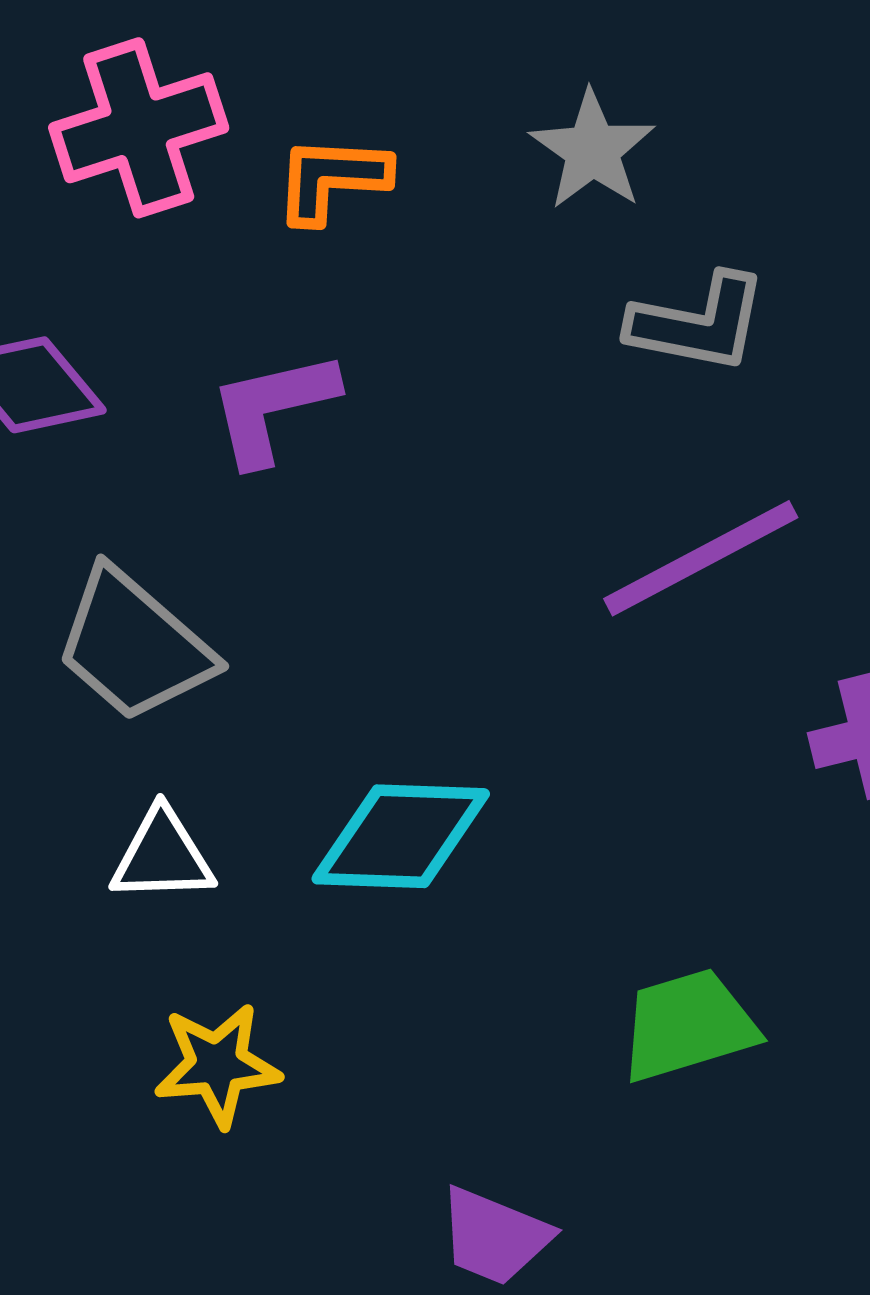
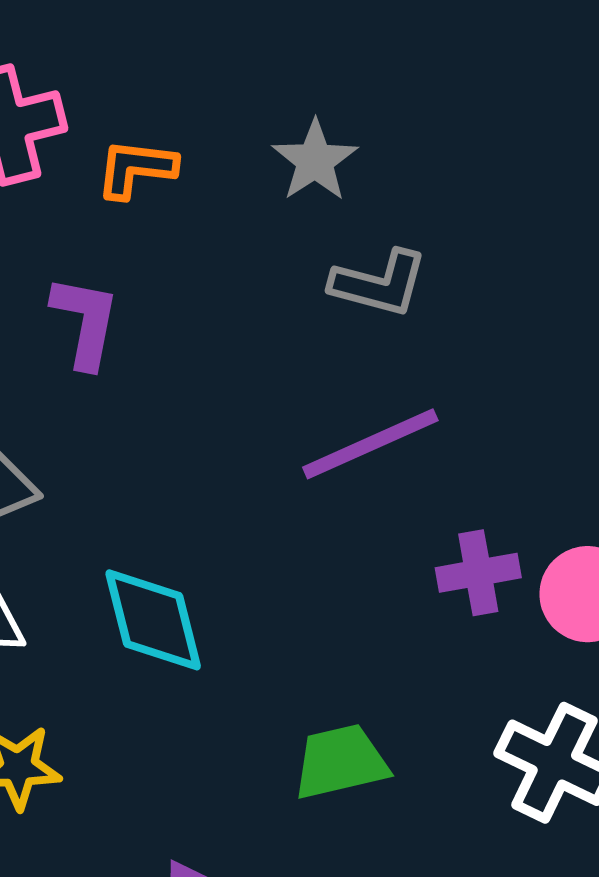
purple L-shape: (273, 407) -> (85, 322), turned 110
cyan diamond: (401, 836) -> (153, 620), turned 70

